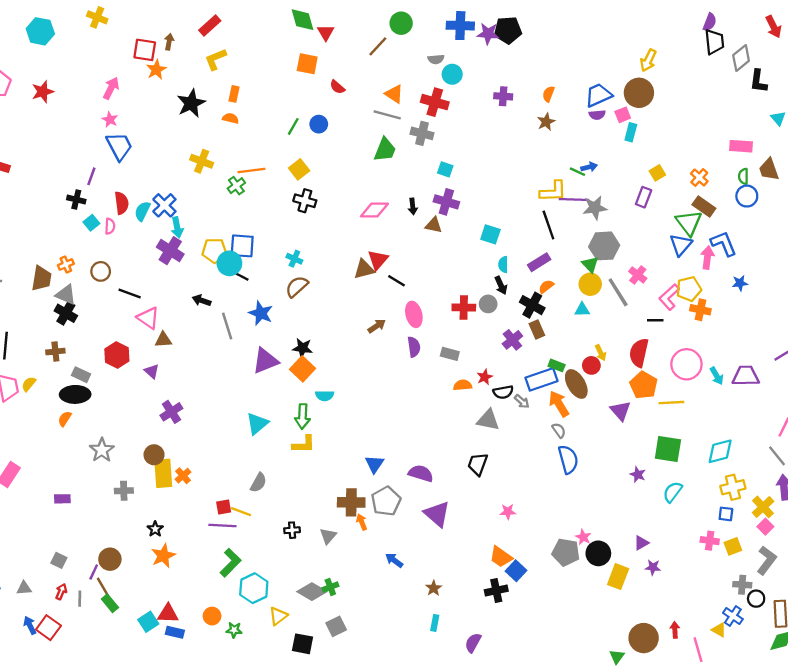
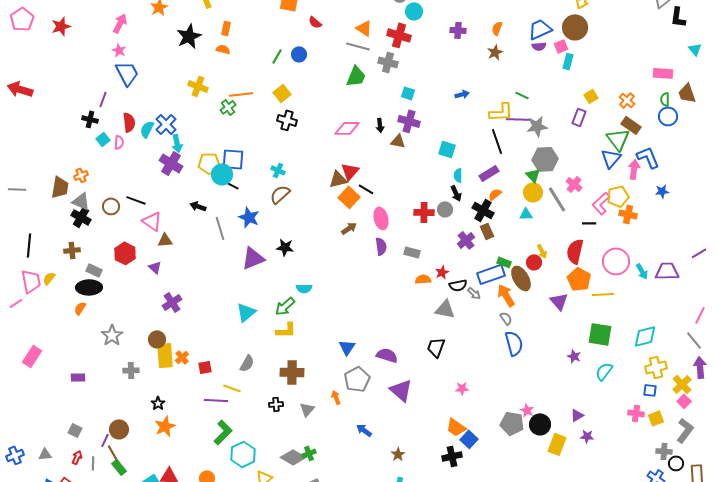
blue arrow: (589, 167) -> (462, 94), moved
brown circle: (101, 271) -> (111, 206), moved
orange square: (303, 369) -> (349, 197), moved
green arrow: (303, 416) -> (285, 306), turned 45
brown cross: (351, 502) -> (292, 372), moved
red square: (224, 507) -> (205, 367), moved

